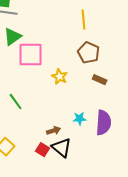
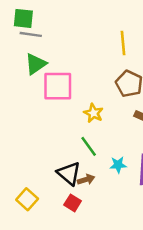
green line: (16, 102) -> (89, 146), moved
black triangle: (62, 148) -> (69, 173), moved

